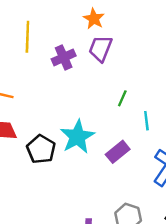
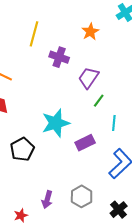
purple trapezoid: (100, 49) -> (89, 78), moved
purple cross: (64, 57) -> (59, 57), turned 30
black pentagon: (41, 149) -> (22, 149), moved

